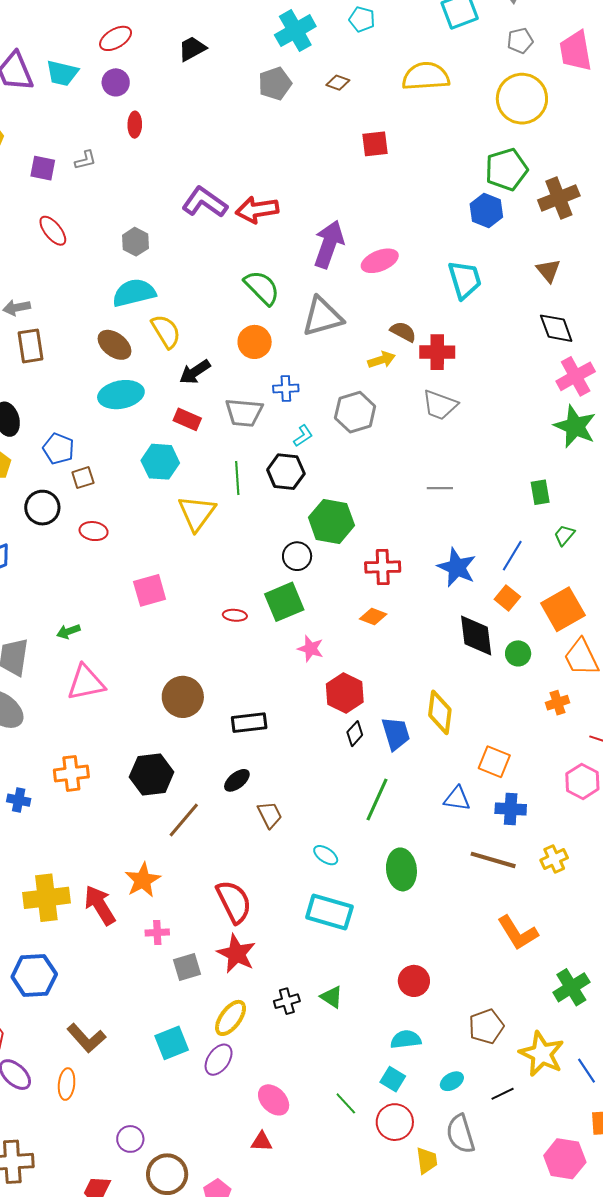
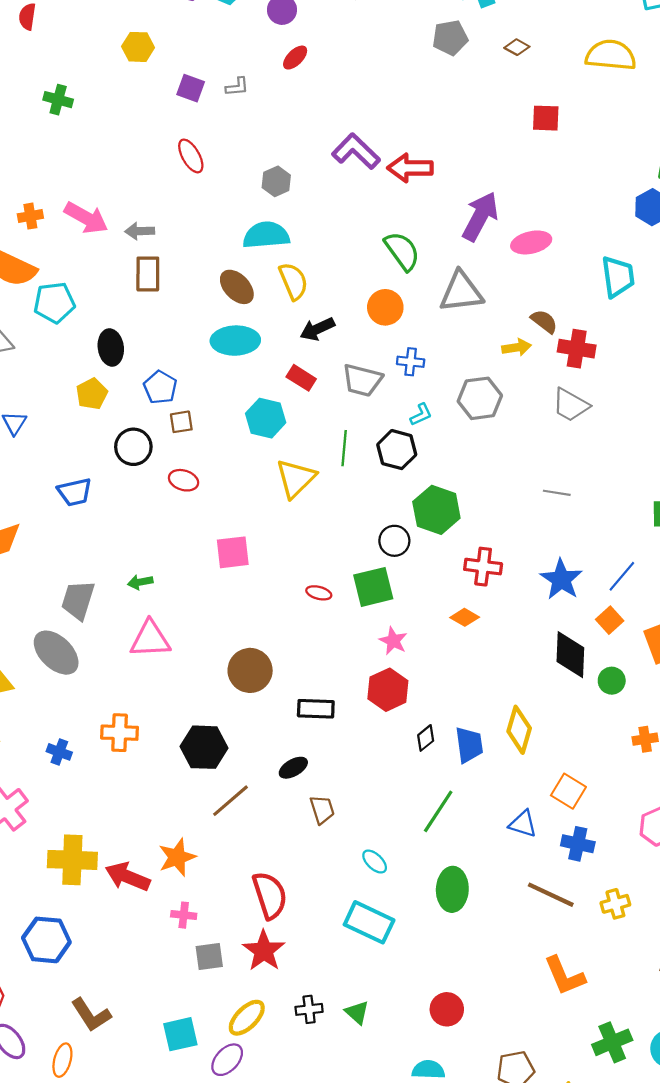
red ellipse: (135, 125) -> (295, 58), turned 35
red hexagon: (345, 693) -> (388, 690), moved
red arrow: (100, 905) -> (128, 877), turned -45

